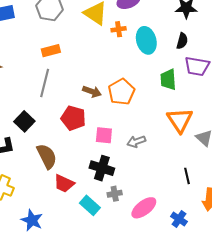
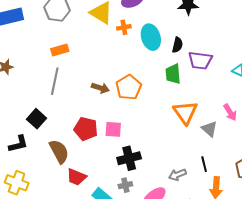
black semicircle: (182, 41) -> (177, 45), moved
red pentagon: (73, 118) -> (86, 129), moved
gray arrow: (136, 142) -> (177, 175), moved
black cross: (102, 168) -> (129, 158), moved, turned -30
black line: (187, 176) -> (204, 164), moved

